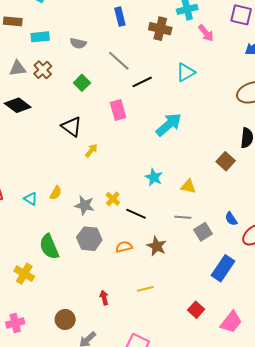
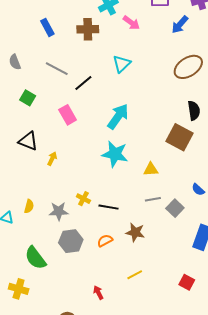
gray semicircle: (78, 43) -> (15, 62), turned 70
brown square: (226, 161) -> (180, 137), size x1.5
cyan star: (154, 177) -> (115, 154), moved, size x1.5

